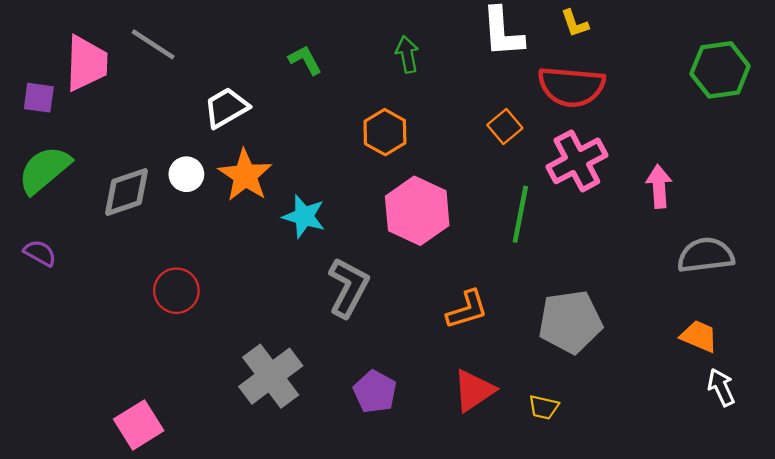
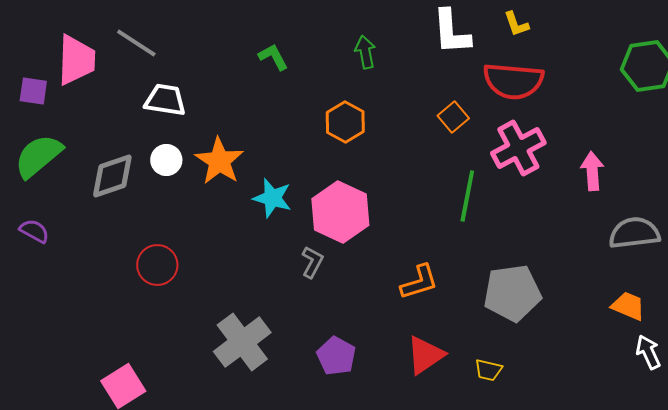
white trapezoid: (226, 108) -> (165, 100), moved, turned 39
pink hexagon: (417, 211) -> (340, 212), moved
gray L-shape: (348, 287) -> (312, 262), size x0.6

